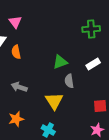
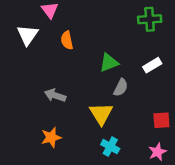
orange semicircle: (16, 52) -> (67, 40), moved
gray semicircle: (69, 81) -> (121, 88), turned -144
cyan cross: (48, 130) -> (110, 147), moved

